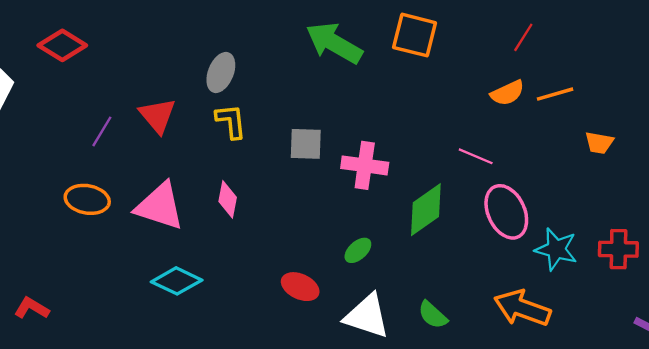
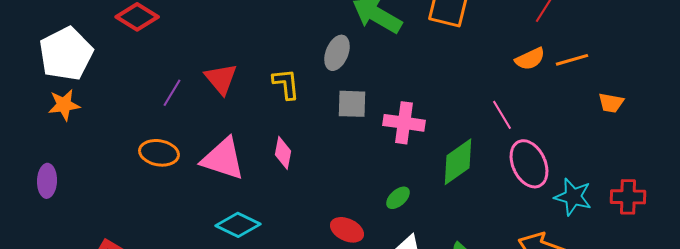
gray ellipse: (221, 73) -> (337, 53), moved
pink line: (476, 156) -> (502, 115), turned 36

